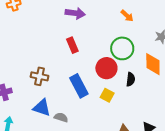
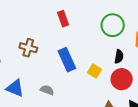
red circle: (106, 68) -> (122, 79), moved
blue triangle: (42, 108) -> (15, 88), moved

